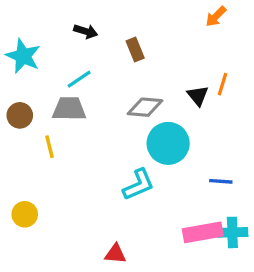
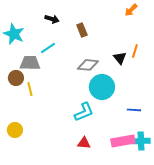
gray trapezoid: (69, 109) -> (30, 63), moved
brown circle: (20, 115) -> (16, 78), moved
red triangle: (115, 254) -> (84, 143), moved

